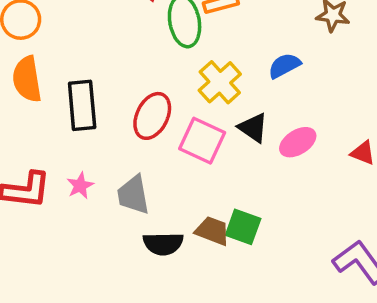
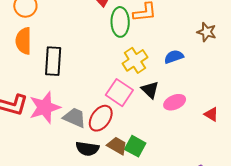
red ellipse: (152, 116) -> (101, 118), moved
pink star: (80, 186) -> (45, 107), size x2.0
gray trapezoid: (133, 195) -> (75, 118), turned 115

